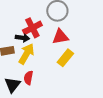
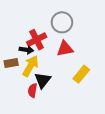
yellow rectangle: (65, 58) -> (81, 74), moved
black triangle: (12, 85) -> (43, 80), moved

